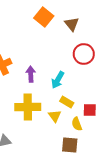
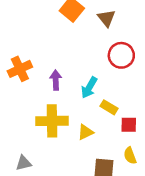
yellow rectangle: (67, 102) -> (109, 107), moved
yellow triangle: (55, 116) -> (85, 132), turned 40
yellow semicircle: (77, 124) -> (130, 156), moved

